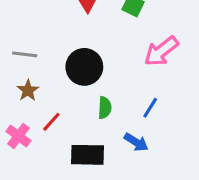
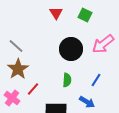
gray line: (25, 54) -> (16, 46), turned 35
black circle: (84, 67) -> (71, 49), moved
brown star: (28, 90) -> (18, 69), size x1.5

